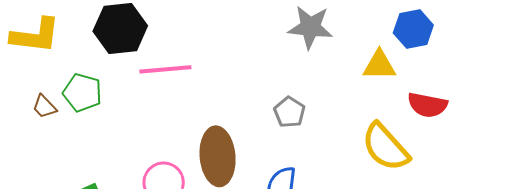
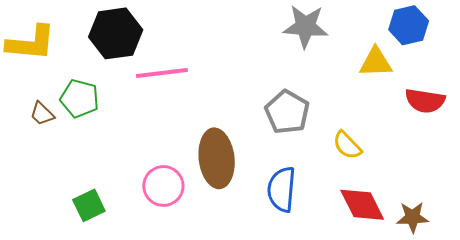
gray pentagon: (289, 112) -> (287, 112), size x1.4
yellow semicircle: (386, 147) -> (347, 145), moved, size x0.6

